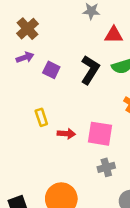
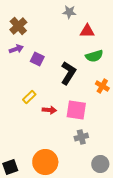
black L-shape: (90, 70) -> (68, 73), moved
yellow rectangle: (41, 117) -> (29, 97), turned 64

